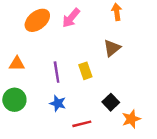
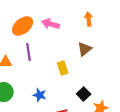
pink arrow: (71, 18) -> (51, 24), turned 66
purple line: (57, 72) -> (29, 52), moved

